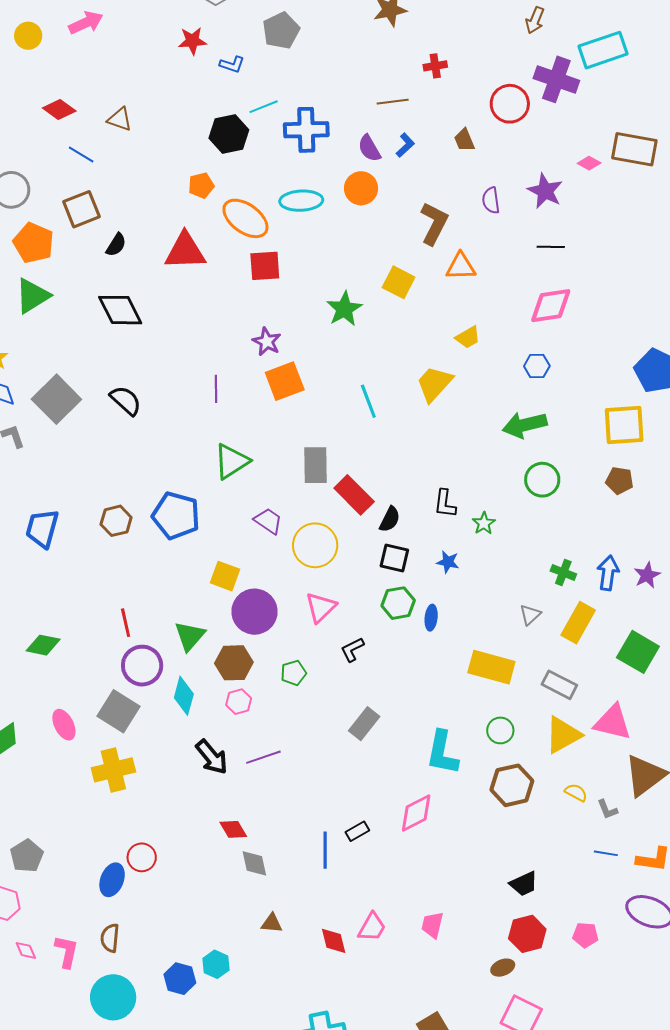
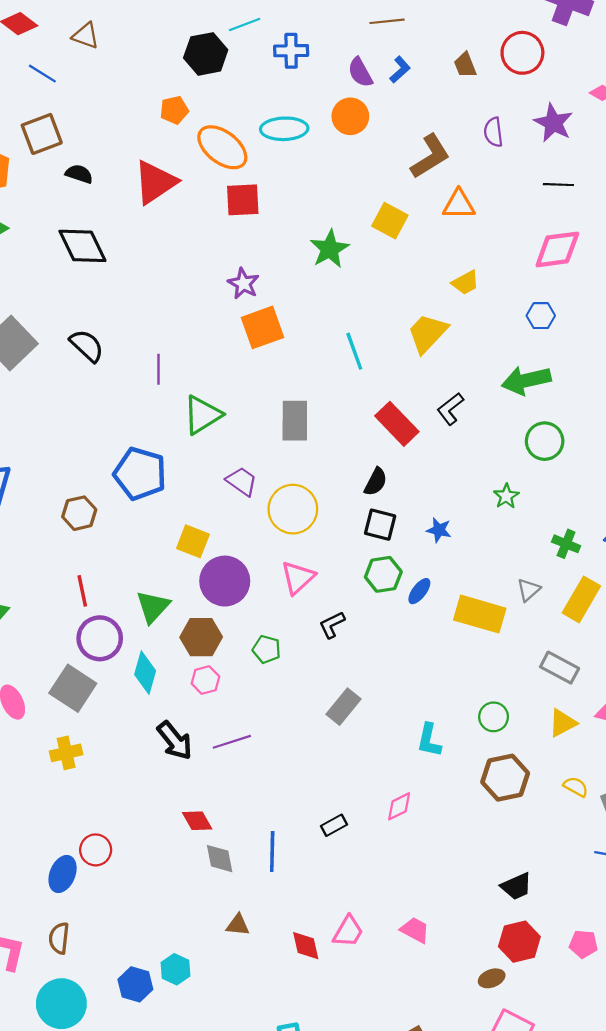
red circle: (510, 104) -> (522, 53), moved
blue cross: (306, 130) -> (291, 51), size x0.7
brown L-shape: (434, 223) -> (430, 156), turned 30
black semicircle: (116, 245) -> (79, 174), turned -105
red triangle: (185, 251) -> (155, 182), turned -33
purple line: (216, 389) -> (158, 369), moved
red rectangle: (354, 495) -> (397, 424), moved
black L-shape: (445, 504) -> (450, 409), moved, turned 44
brown hexagon: (116, 521) -> (79, 513), moved
green star: (484, 523) -> (506, 496), moved
blue ellipse: (431, 618) -> (419, 591), turned 30
yellow rectangle: (491, 667) -> (480, 614), moved
green pentagon: (293, 673) -> (267, 649), turned 30
yellow triangle: (563, 735) -> (563, 723), size x0.7
cyan L-shape: (442, 753) -> (429, 740), size x0.7
yellow cross: (113, 770) -> (66, 753), size x0.7
pink diamond: (416, 813) -> (399, 806), size x0.7
blue line: (325, 850) -> (272, 852), moved
pink trapezoid: (432, 925) -> (415, 930), turned 104

